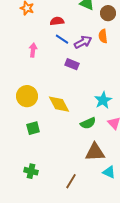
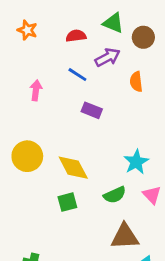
red semicircle: (57, 21) -> (76, 36), moved
orange semicircle: (103, 36) -> (136, 82), moved
purple arrow: (83, 42) -> (108, 57), moved
green square: (33, 128) -> (67, 202), moved

